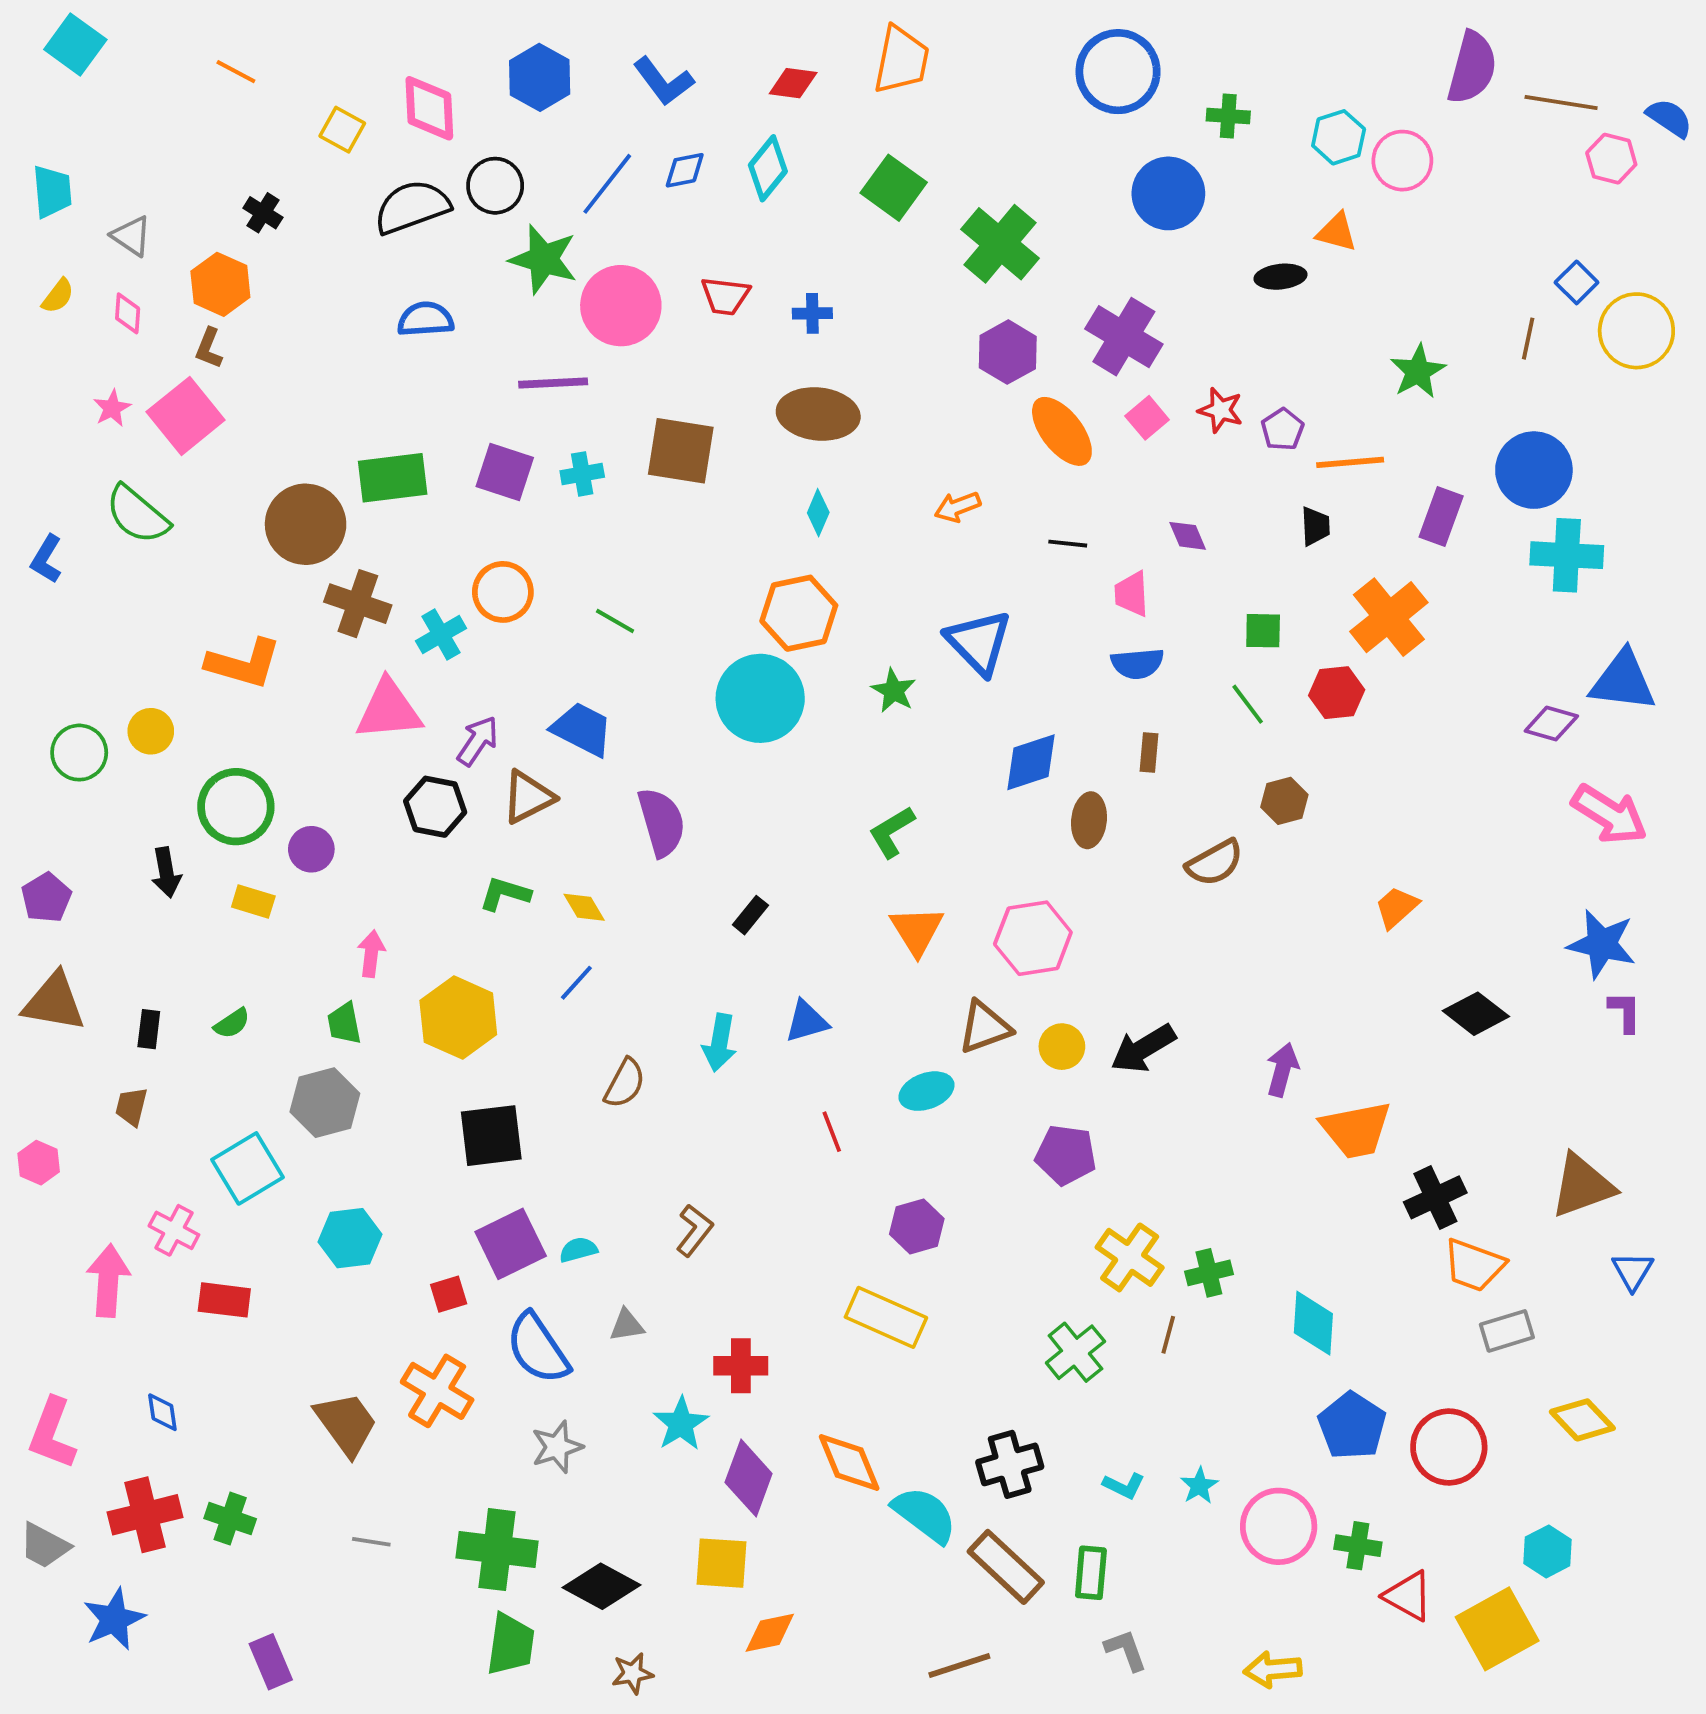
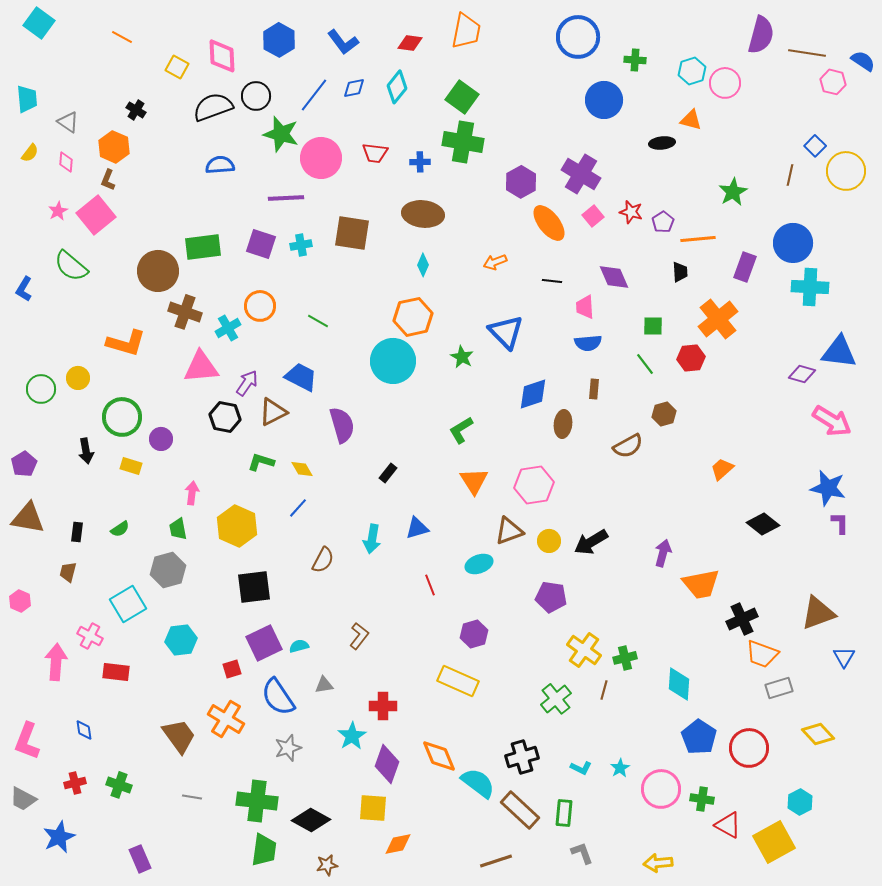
green cross: (1000, 244) -> (463, 142), moved, turned -30
purple diamond: (1188, 536) -> (614, 277), size x1.5
red cross: (145, 1515) -> (75, 783), size x0.6

